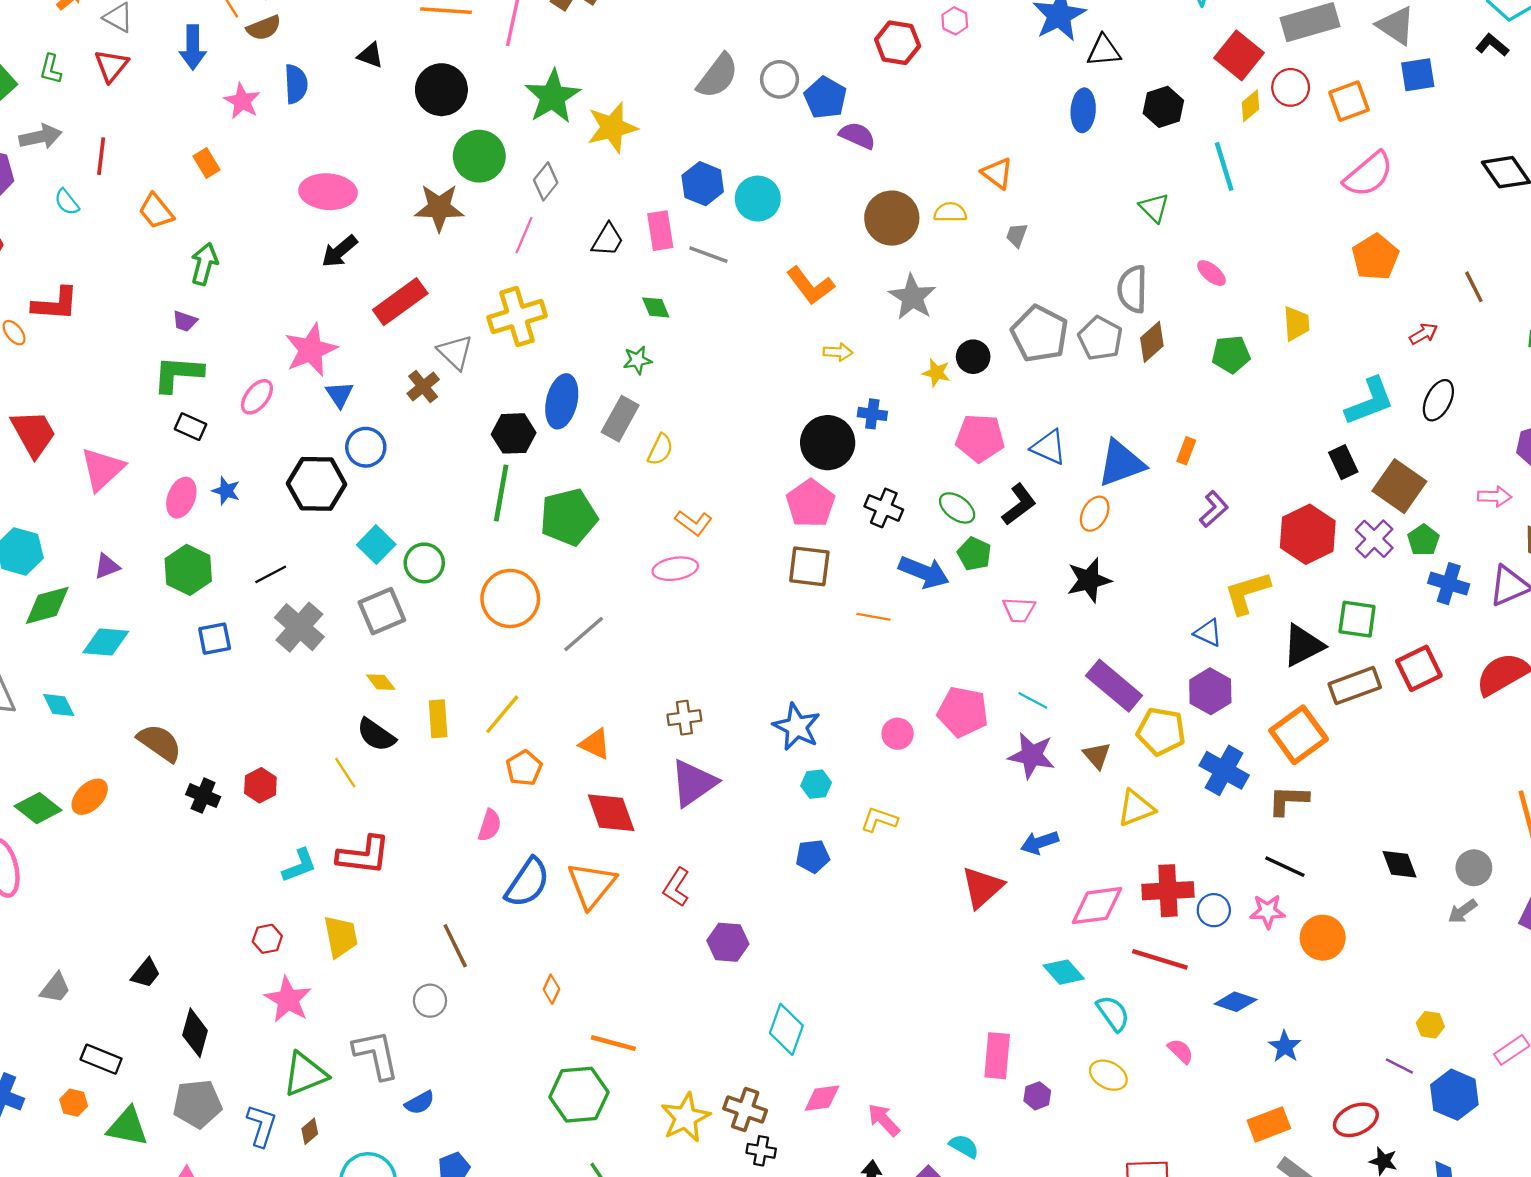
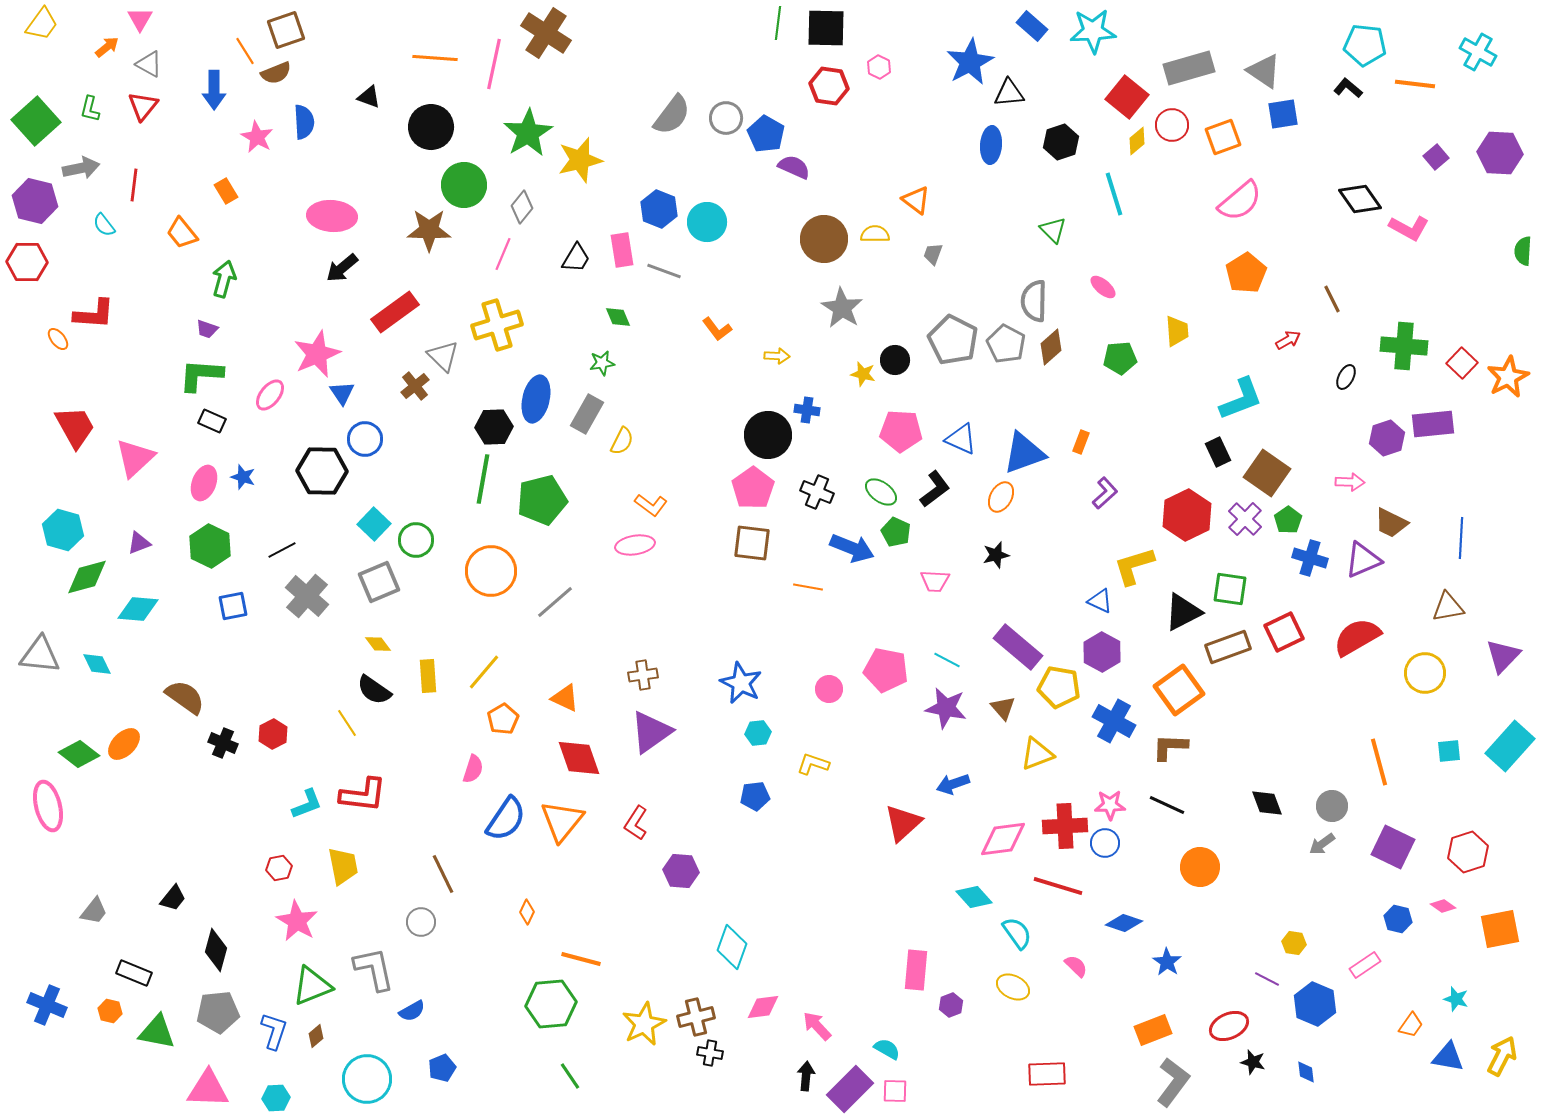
orange L-shape: (810, 286) -> (717, 329), moved, size x0.7
black ellipse: (1438, 400) -> (1346, 377), moved, size x0.7
black star: (1089, 580) -> (996, 555), size x0.7
pink star: (1268, 911) -> (1110, 805), moved
brown cross: (745, 1110) -> (696, 1017), turned -33

